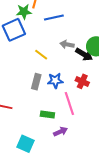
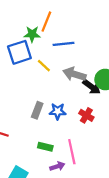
gray arrow: (67, 44) -> (74, 74), size x1.5
yellow line: (41, 55) -> (44, 66), moved
pink line: (69, 103) -> (72, 152), moved

